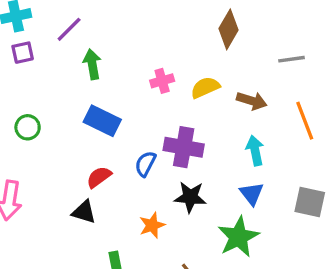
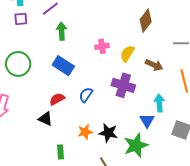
yellow semicircle: (205, 87) -> (127, 54), turned -42
green circle: (28, 127) -> (18, 64), size x1.6
purple cross: (184, 147) -> (123, 85), moved
cyan arrow: (255, 151) -> (159, 103), moved
black star: (190, 197) -> (108, 133), moved

